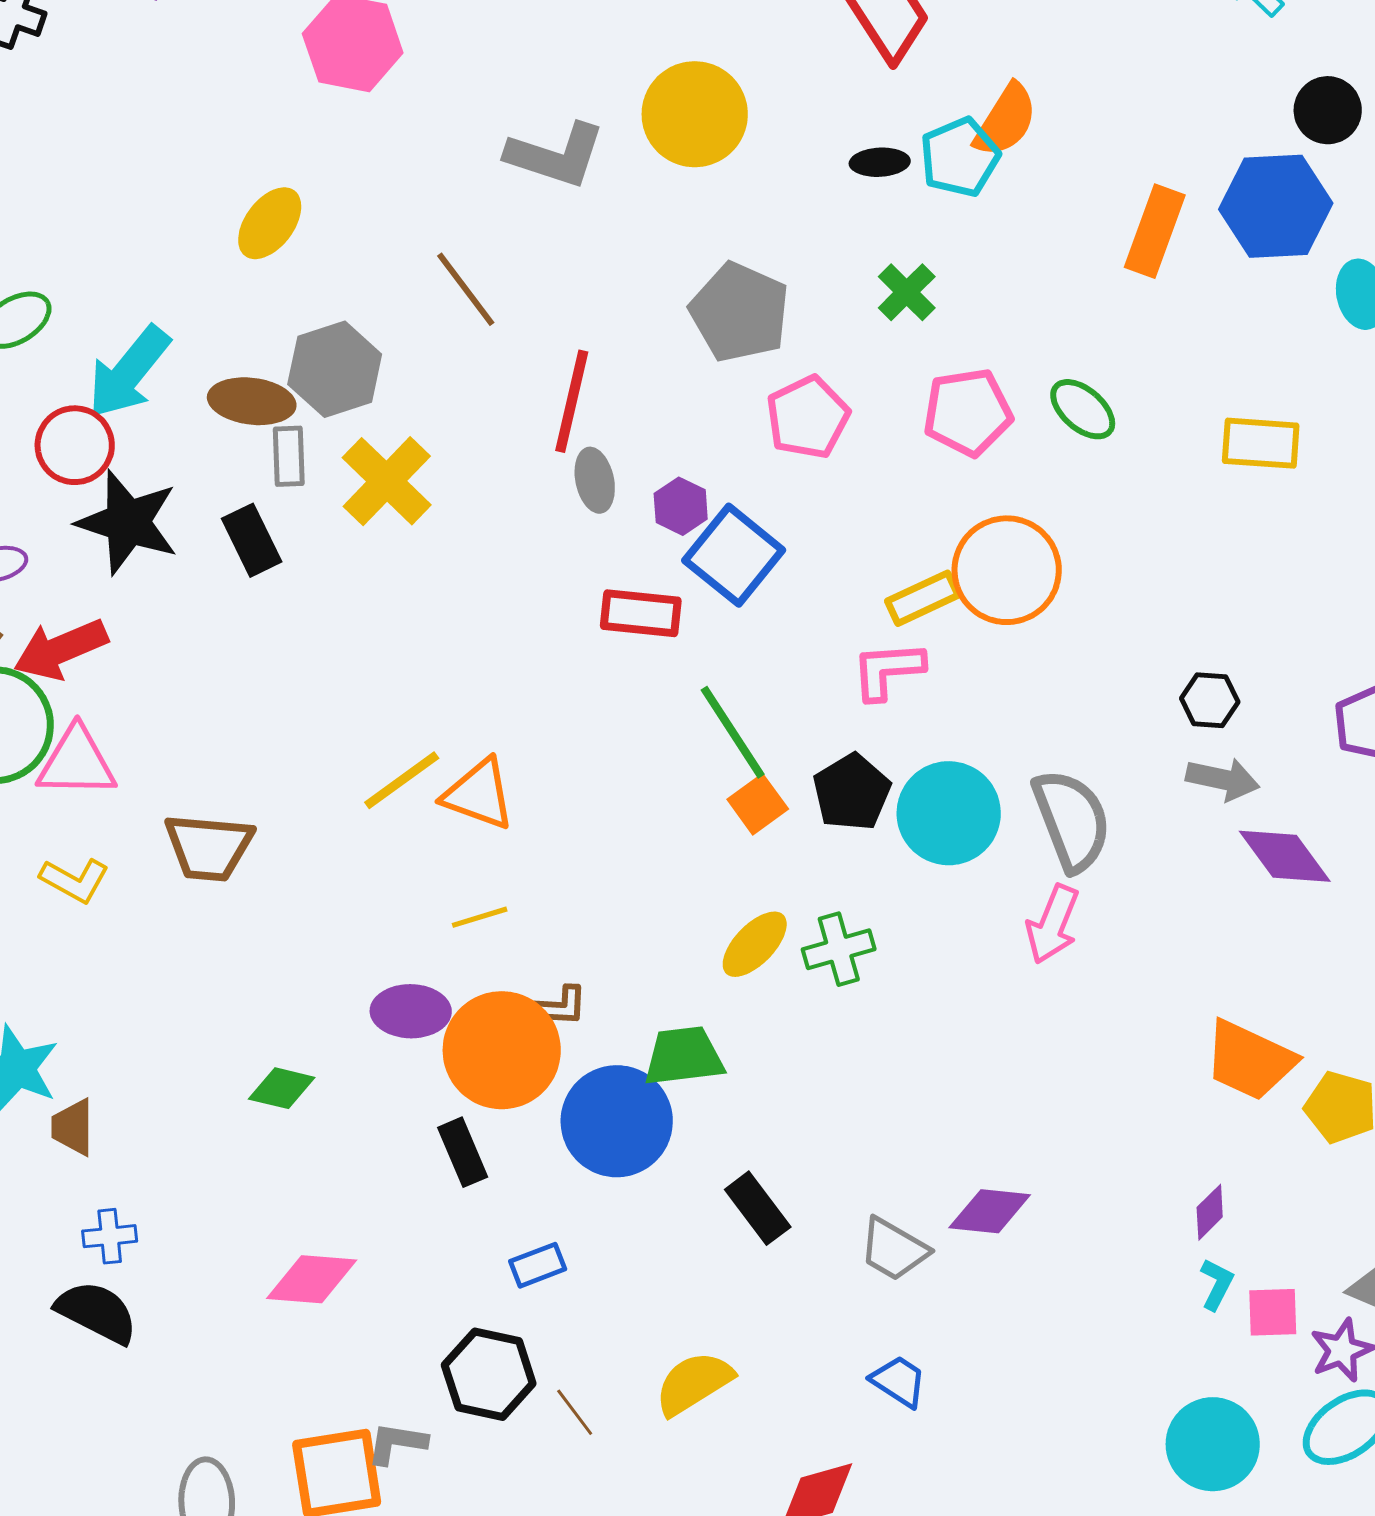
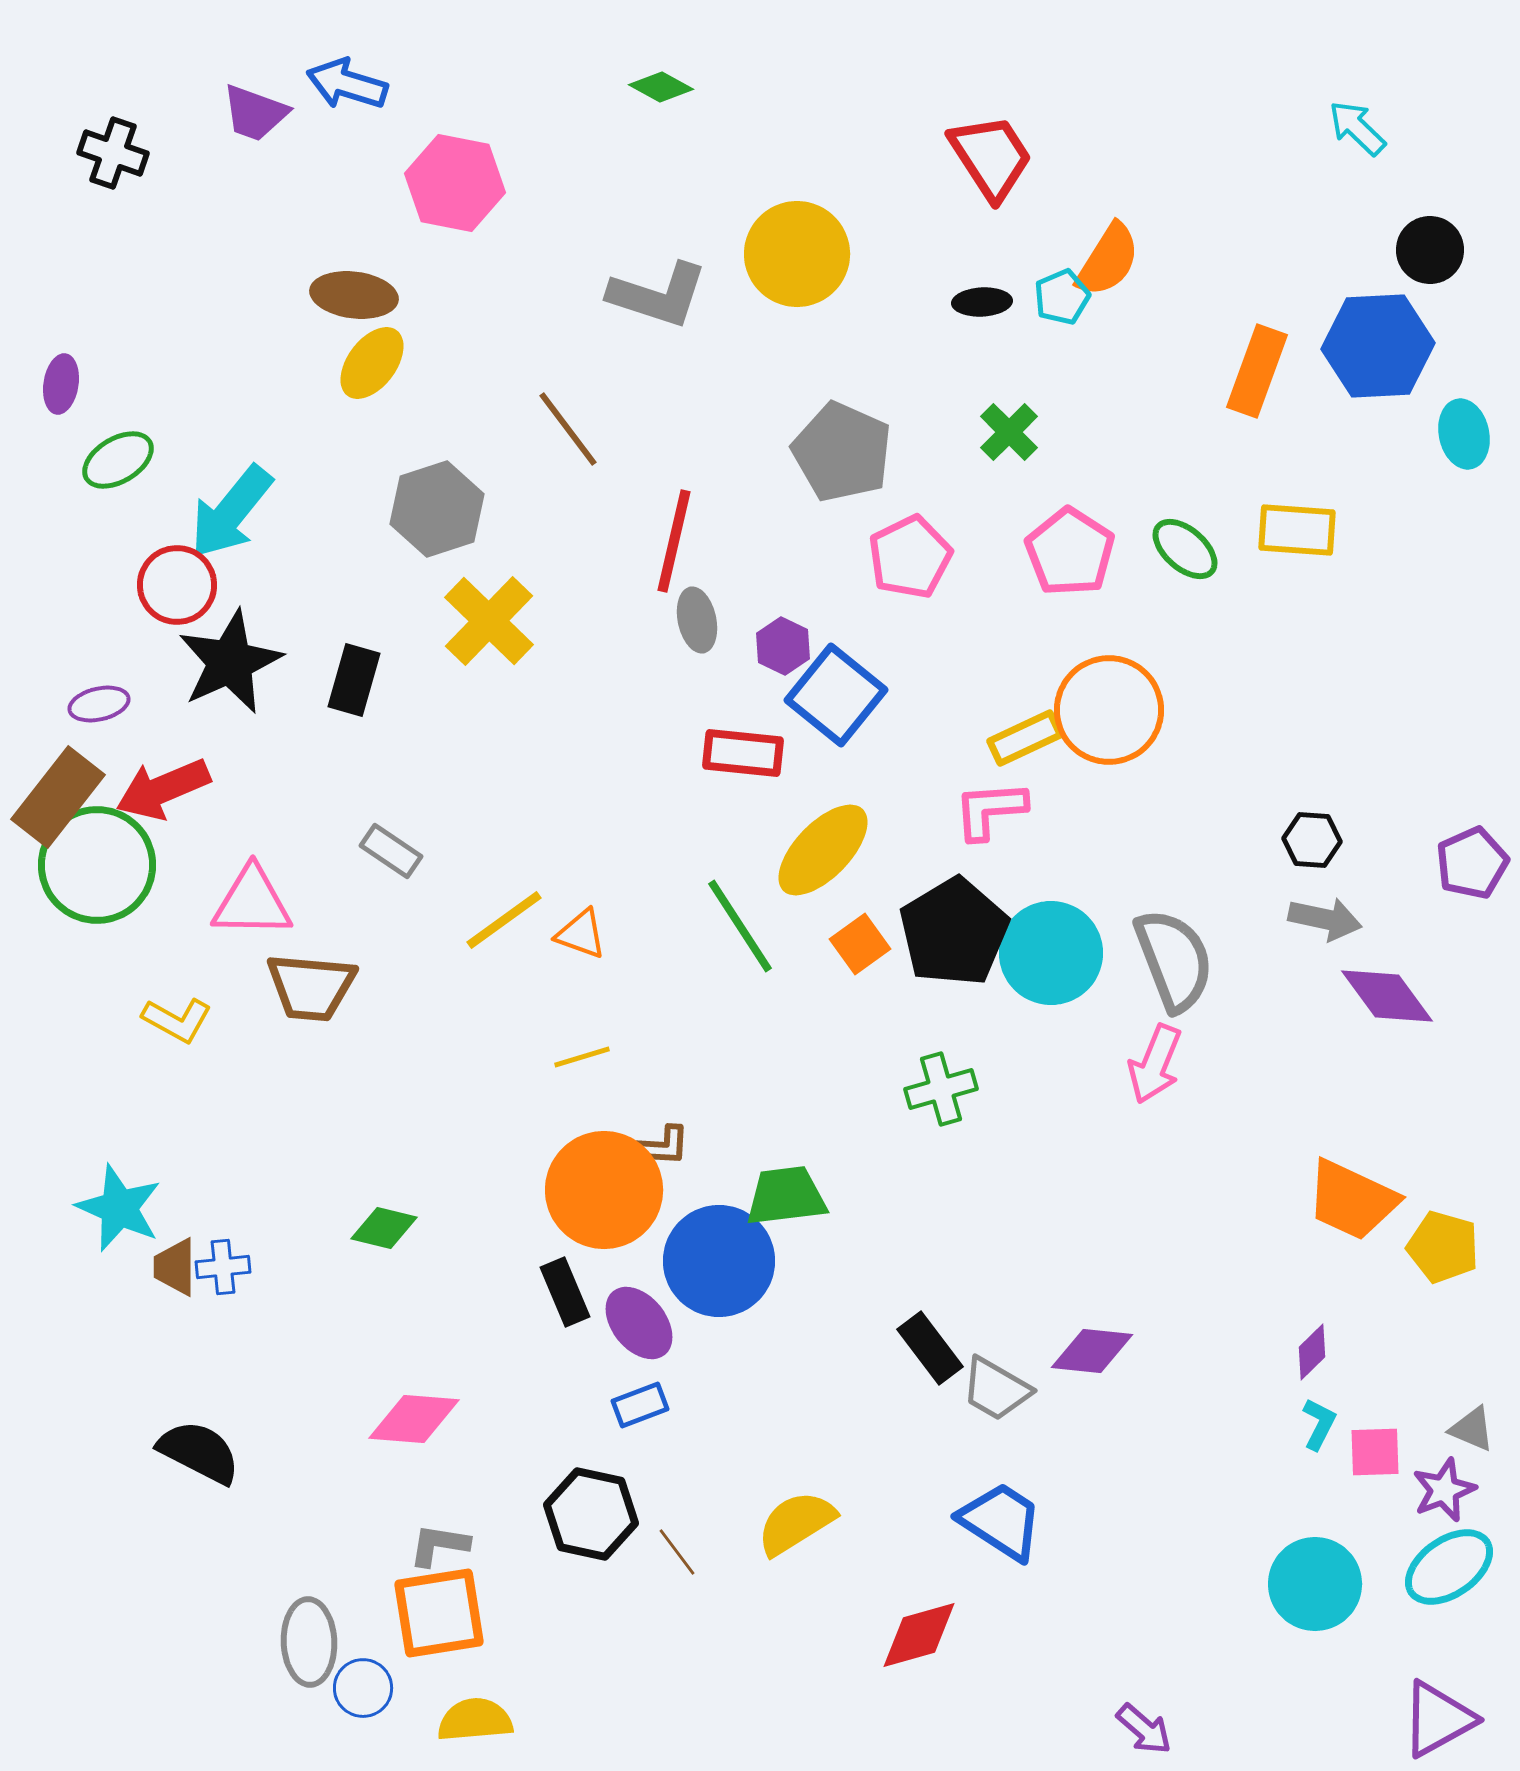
cyan pentagon: (960, 157) -> (1062, 297), size x0.7
brown ellipse: (252, 401) -> (354, 295), moved
pink pentagon: (968, 412) -> (1070, 552), turned -30
yellow rectangle: (1261, 443) -> (1297, 530), moved
gray rectangle: (289, 456) -> (391, 851), moved, turned -54
black star: (128, 522) -> (230, 662), turned 30
black rectangle: (252, 540) -> (354, 680), turned 42
green line: (733, 732) -> (740, 926), moved
pink triangle: (77, 762) -> (252, 902), moved
black pentagon: (852, 792) -> (954, 932), size x1.4
orange triangle: (479, 794) -> (581, 934), size x0.7
yellow ellipse: (755, 944) -> (823, 850), moved, size x1.4
purple ellipse: (411, 1011) -> (639, 1323), moved, turned 50
black rectangle: (758, 1208) -> (930, 1348), moved
blue cross: (110, 1236) -> (223, 1267), moved
blue trapezoid: (899, 1381) -> (1001, 1521), size x1.5
gray L-shape: (397, 1443) -> (439, 1545), moved

